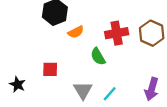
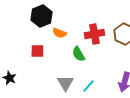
orange semicircle: (76, 32) -> (59, 33), turned 48
red square: (50, 69) -> (37, 51), moved

